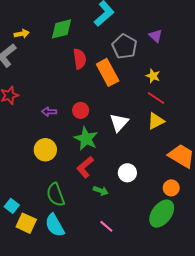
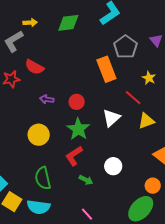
red semicircle: (80, 59) -> (34, 67), moved, turned 120
red line: (156, 98) -> (133, 98), moved
cyan semicircle: (55, 225) -> (38, 207), turned -60

